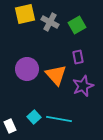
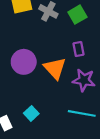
purple star: (83, 86) -> (84, 80), turned 30
cyan line: (59, 119) -> (82, 113), moved

